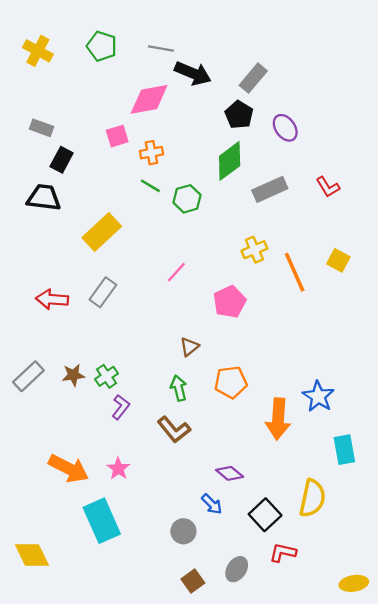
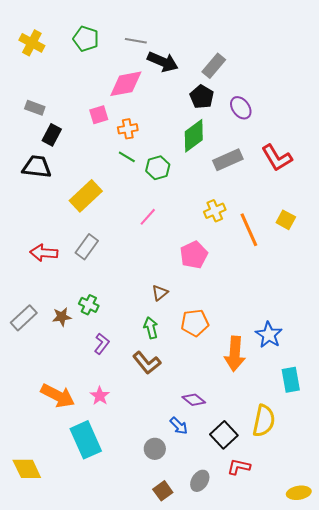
red L-shape: (328, 187) -> (277, 158), size x1.5
pink line: (176, 272) -> (148, 217), moved
green cross: (107, 376) -> (89, 305), moved, turned -30

